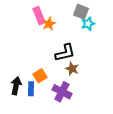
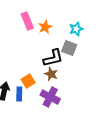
gray square: (81, 12) -> (69, 48), moved
orange star: (49, 24) -> (45, 27), moved
brown star: (72, 69) -> (51, 74), moved

